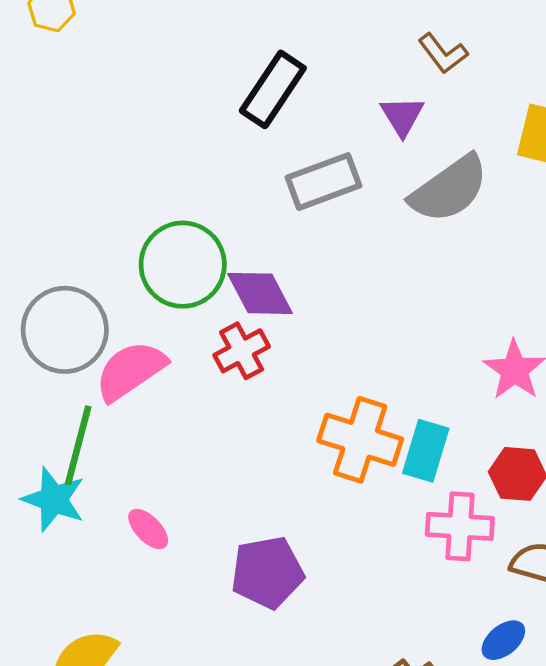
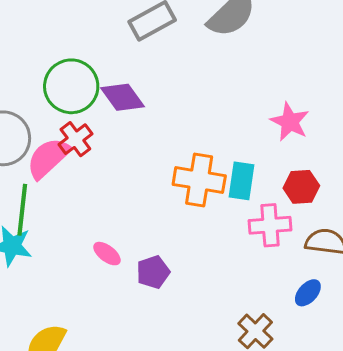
red cross: (242, 351) -> (75, 139), moved
pink ellipse: (148, 529) -> (107, 254), moved
purple pentagon: (267, 572) -> (153, 272), size x0.7

